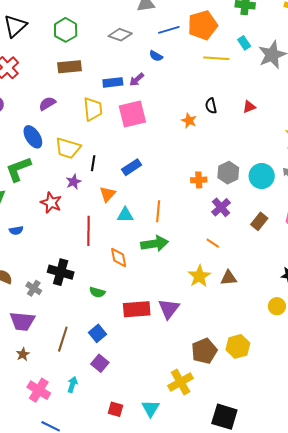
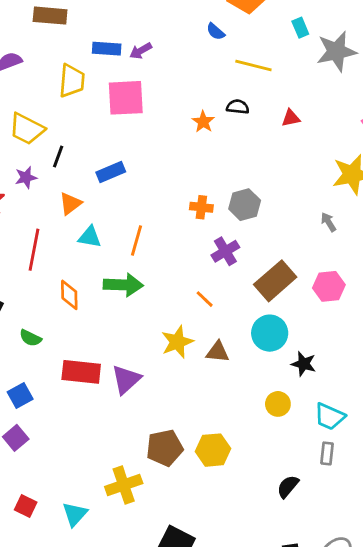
blue semicircle: (156, 56) -> (216, 32), moved
yellow line: (216, 58) -> (253, 66), moved
black semicircle: (211, 106) -> (238, 107), turned 98
cyan circle: (262, 176) -> (270, 333), moved
brown rectangle: (259, 221) -> (275, 281), size x1.6

